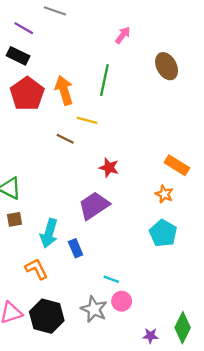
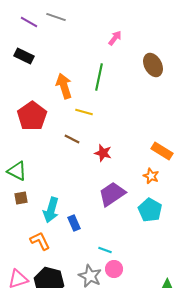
purple line: (24, 28) -> (29, 22), moved
red pentagon: (27, 94) -> (32, 116), moved
brown line: (65, 139) -> (72, 139), moved
purple trapezoid: (94, 206) -> (112, 194), moved

